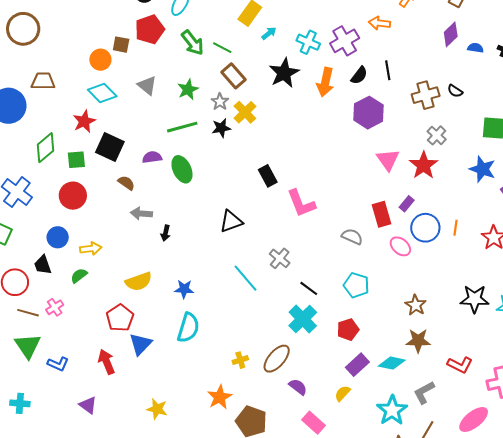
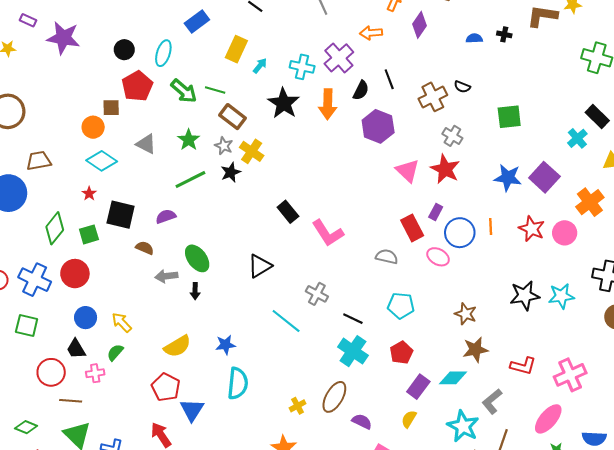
purple diamond: (451, 34) -> (419, 25), moved
red star: (84, 121) -> (89, 194), size x0.6
green ellipse: (182, 169) -> (197, 258), moved
blue star: (482, 169) -> (508, 178), moved
red circle: (73, 196) -> (75, 274), moved
yellow arrow: (91, 249) -> (122, 322), turned -115
pink cross: (55, 307) -> (95, 373), moved, turned 36

